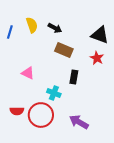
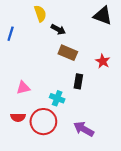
yellow semicircle: (32, 25) -> (40, 14), moved
black triangle: (100, 35) -> (103, 16), moved
pink triangle: (28, 73) -> (23, 88), moved, turned -40

